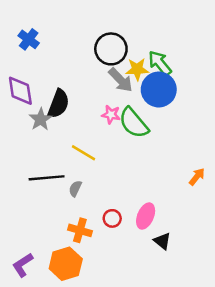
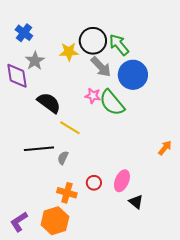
green arrow: (160, 63) -> (119, 45), moved
yellow star: (137, 69) -> (69, 52), moved
black semicircle: (58, 104) -> (49, 103), moved, turned -75
gray star: (41, 119) -> (35, 61), moved

